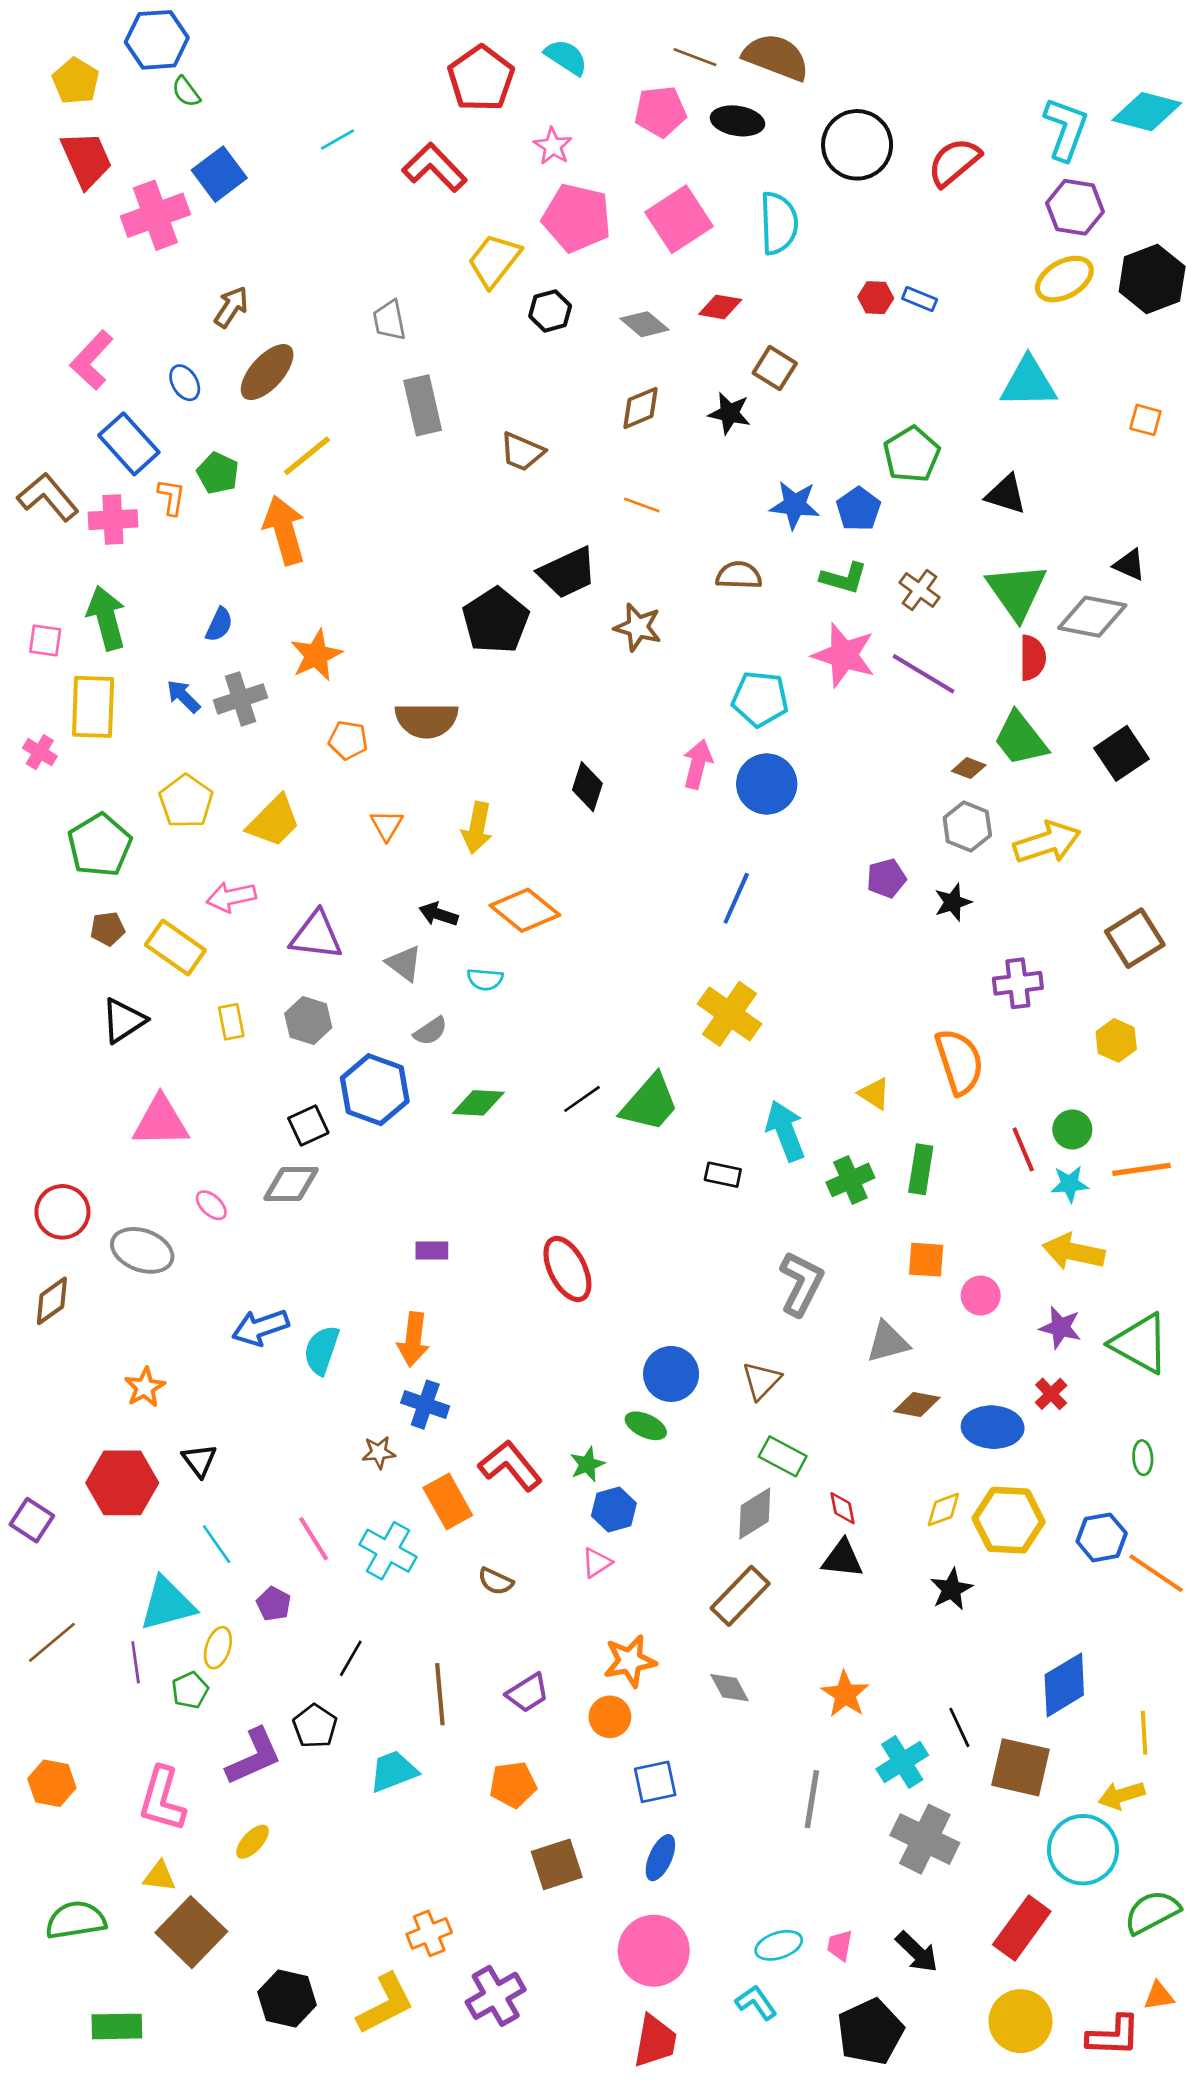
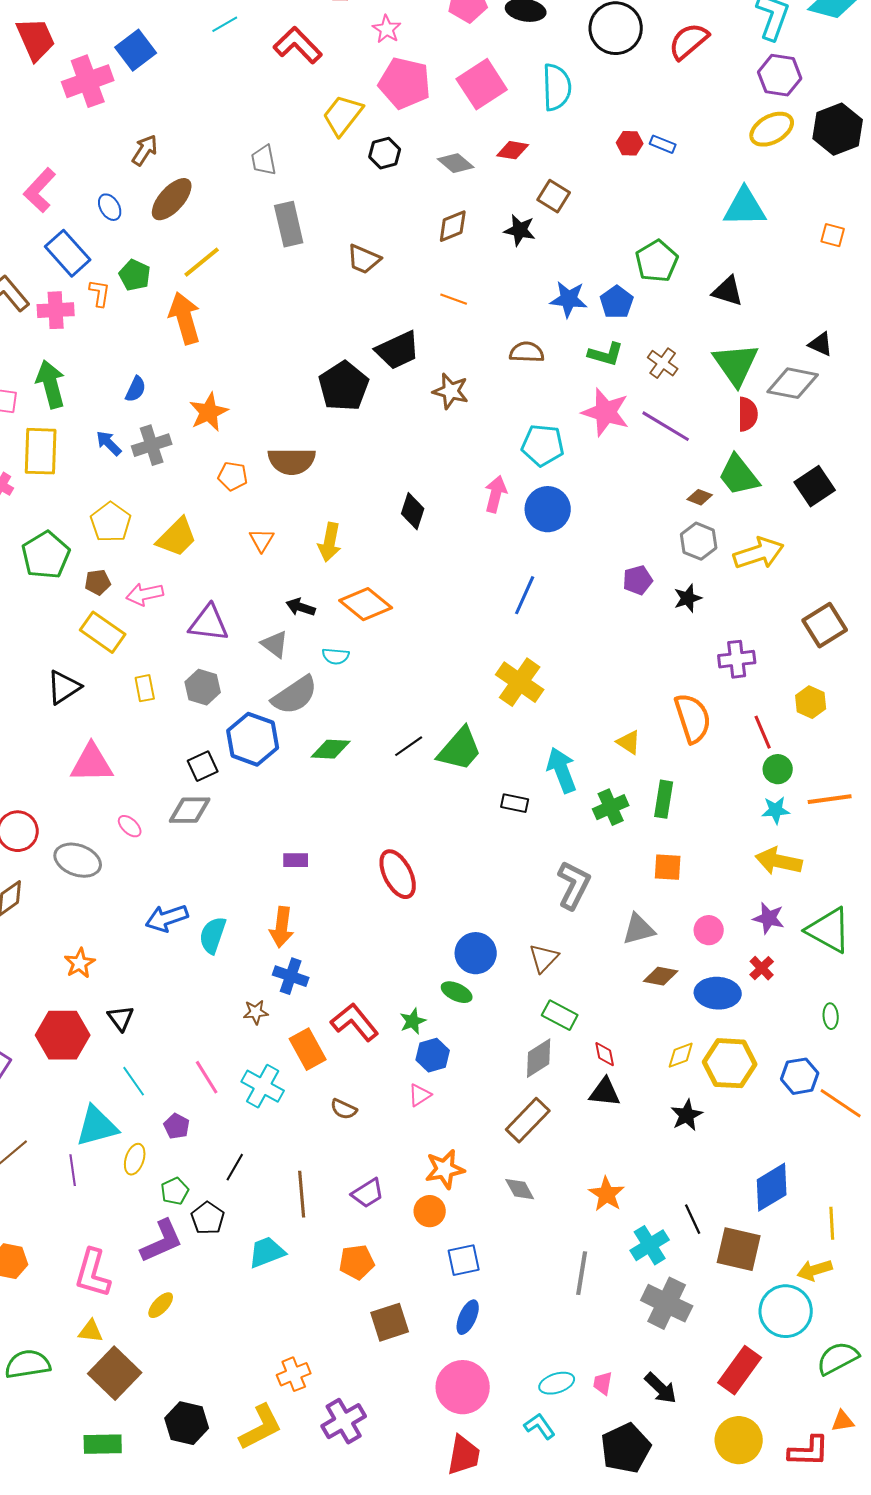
brown pentagon: (108, 929) -> (98, 582), moved
gray semicircle: (431, 1031) -> (295, 695), size x1.8
red line: (1023, 1149) -> (763, 732), moved
pink circle: (981, 1296) -> (709, 930), moved
green pentagon: (190, 1690) -> (175, 1191), moved
green rectangle: (117, 2026) -> (103, 1444), moved

